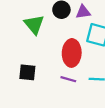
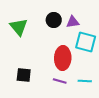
green triangle: (34, 25) -> (19, 27), moved

